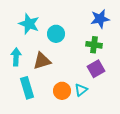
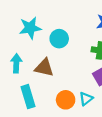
cyan star: (29, 24) -> (30, 28), turned -30
brown triangle: (42, 61) -> (44, 68), turned 30

